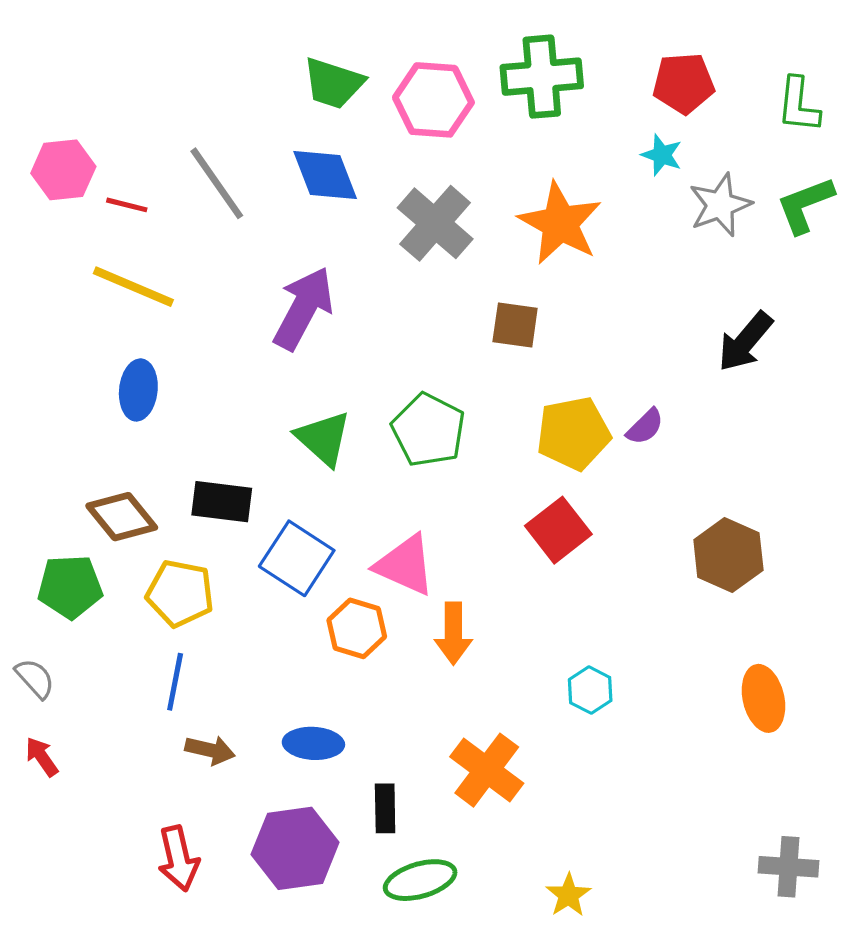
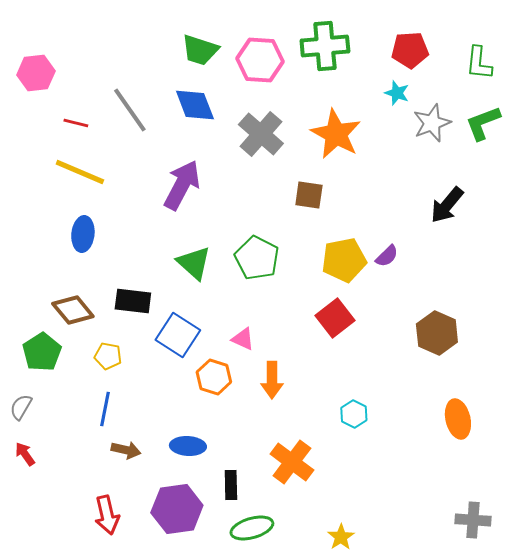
pink hexagon: (63, 170) -> (36, 73), moved
pink triangle: (405, 565) -> (243, 339), size x0.6
green pentagon: (70, 587) -> (42, 352), turned -30
yellow pentagon: (180, 593) -> (108, 356), size x0.7
gray semicircle: (35, 678) -> (21, 407), turned -108

